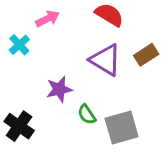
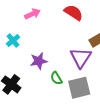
cyan cross: (19, 45) -> (13, 40), moved
purple triangle: (105, 60) -> (81, 58), moved, turned 30

